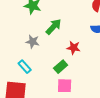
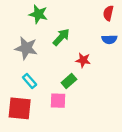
gray star: (33, 42) -> (26, 48), moved, size x1.5
pink square: (65, 86) -> (58, 101), moved

